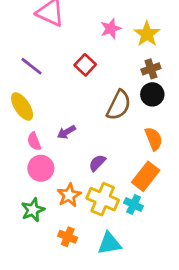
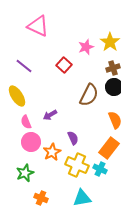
pink star: (111, 29) -> (86, 47), moved
purple semicircle: (97, 163) -> (73, 138), turned 112
orange star: (69, 195) -> (52, 152), moved
orange cross: (68, 237) -> (41, 198), moved

